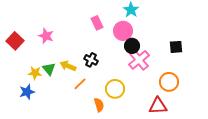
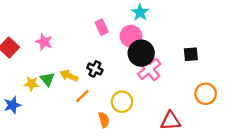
black circle: (132, 46) -> (141, 53), size x1.5
orange circle: (169, 82) -> (206, 94), moved
blue star: (27, 92) -> (12, 105), moved

